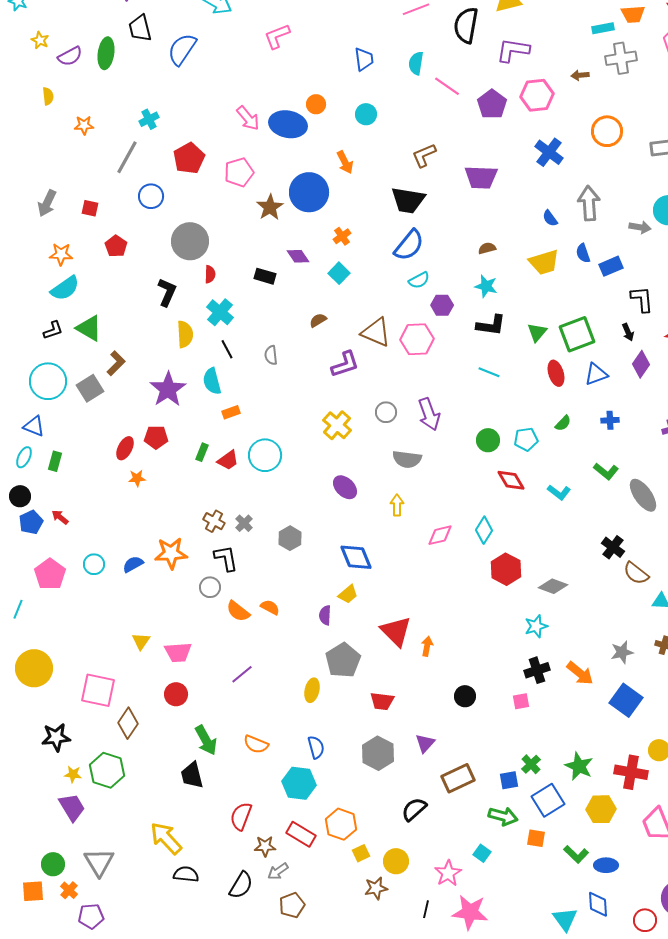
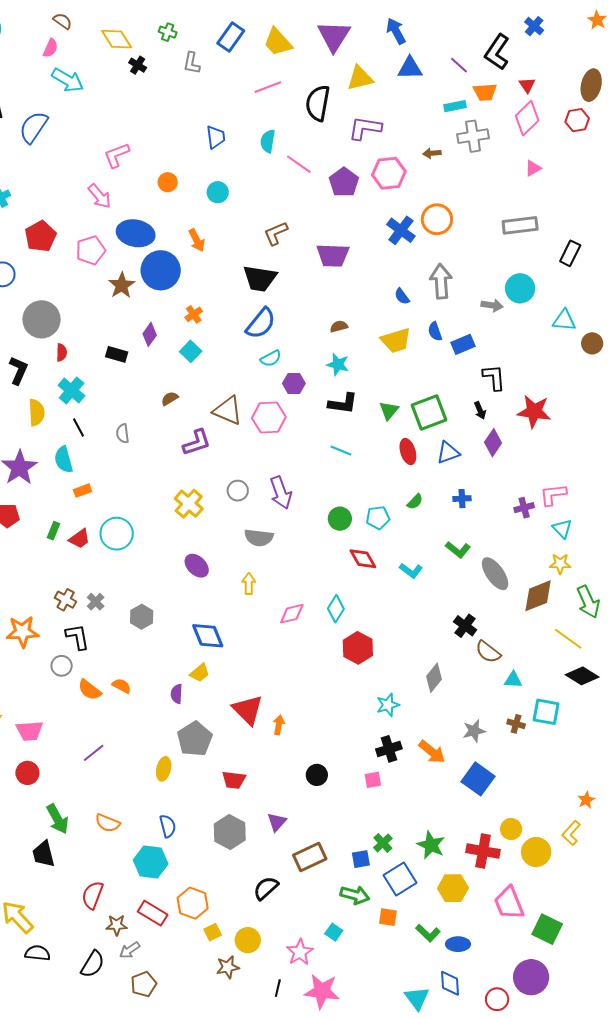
pink L-shape: (277, 36) -> (117, 155), moved
blue ellipse: (288, 124) -> (136, 233), moved
orange circle: (607, 131) -> (437, 219), moved
purple diamond: (298, 256) -> (150, 334), turned 70
gray diamond: (553, 586) -> (434, 678), moved, turned -72

